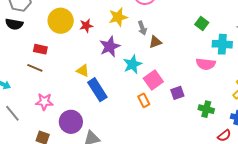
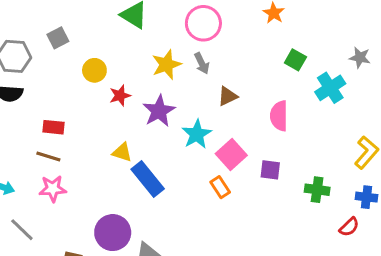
yellow circle: (61, 21) -> (94, 70), moved, size x0.6
red star: (86, 26) -> (120, 96), moved
gray arrow: (142, 28) -> (202, 63), moved
cyan cross: (222, 44) -> (330, 88), turned -30
pink semicircle: (206, 64) -> (279, 116), moved, turned 90
purple square: (177, 93) -> (270, 170), turned 32
pink star: (44, 102) -> (53, 189), moved

